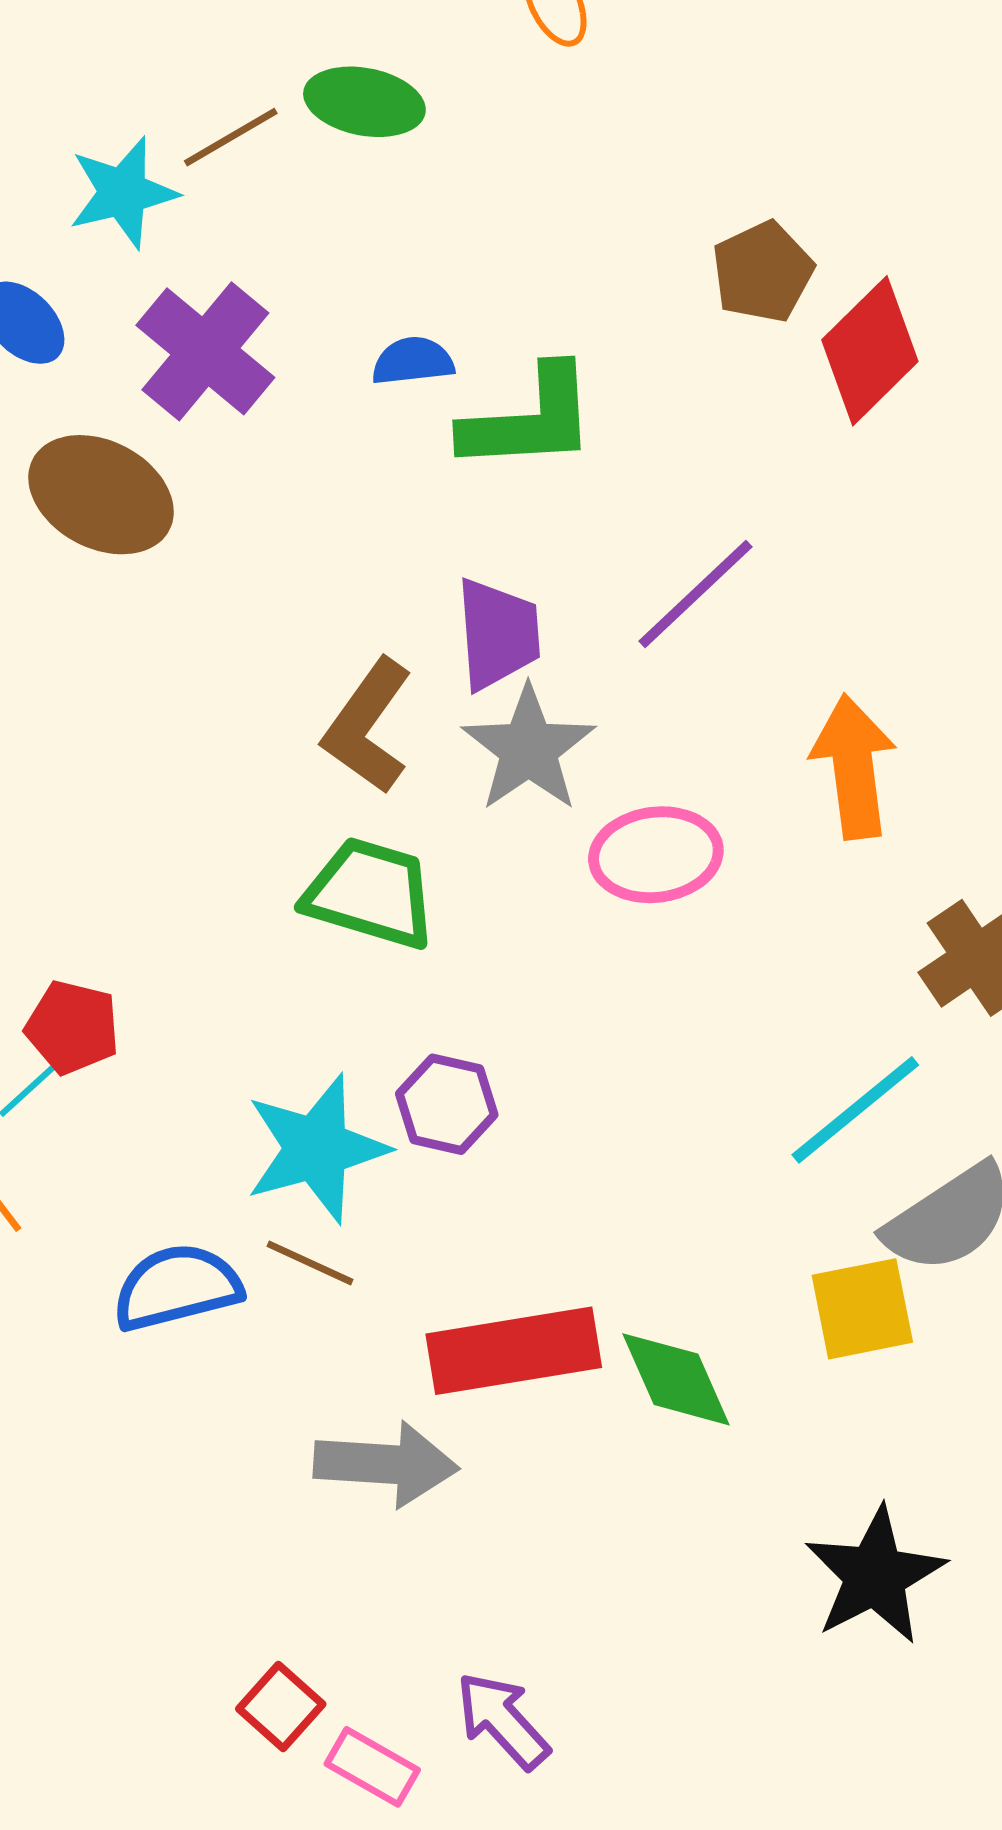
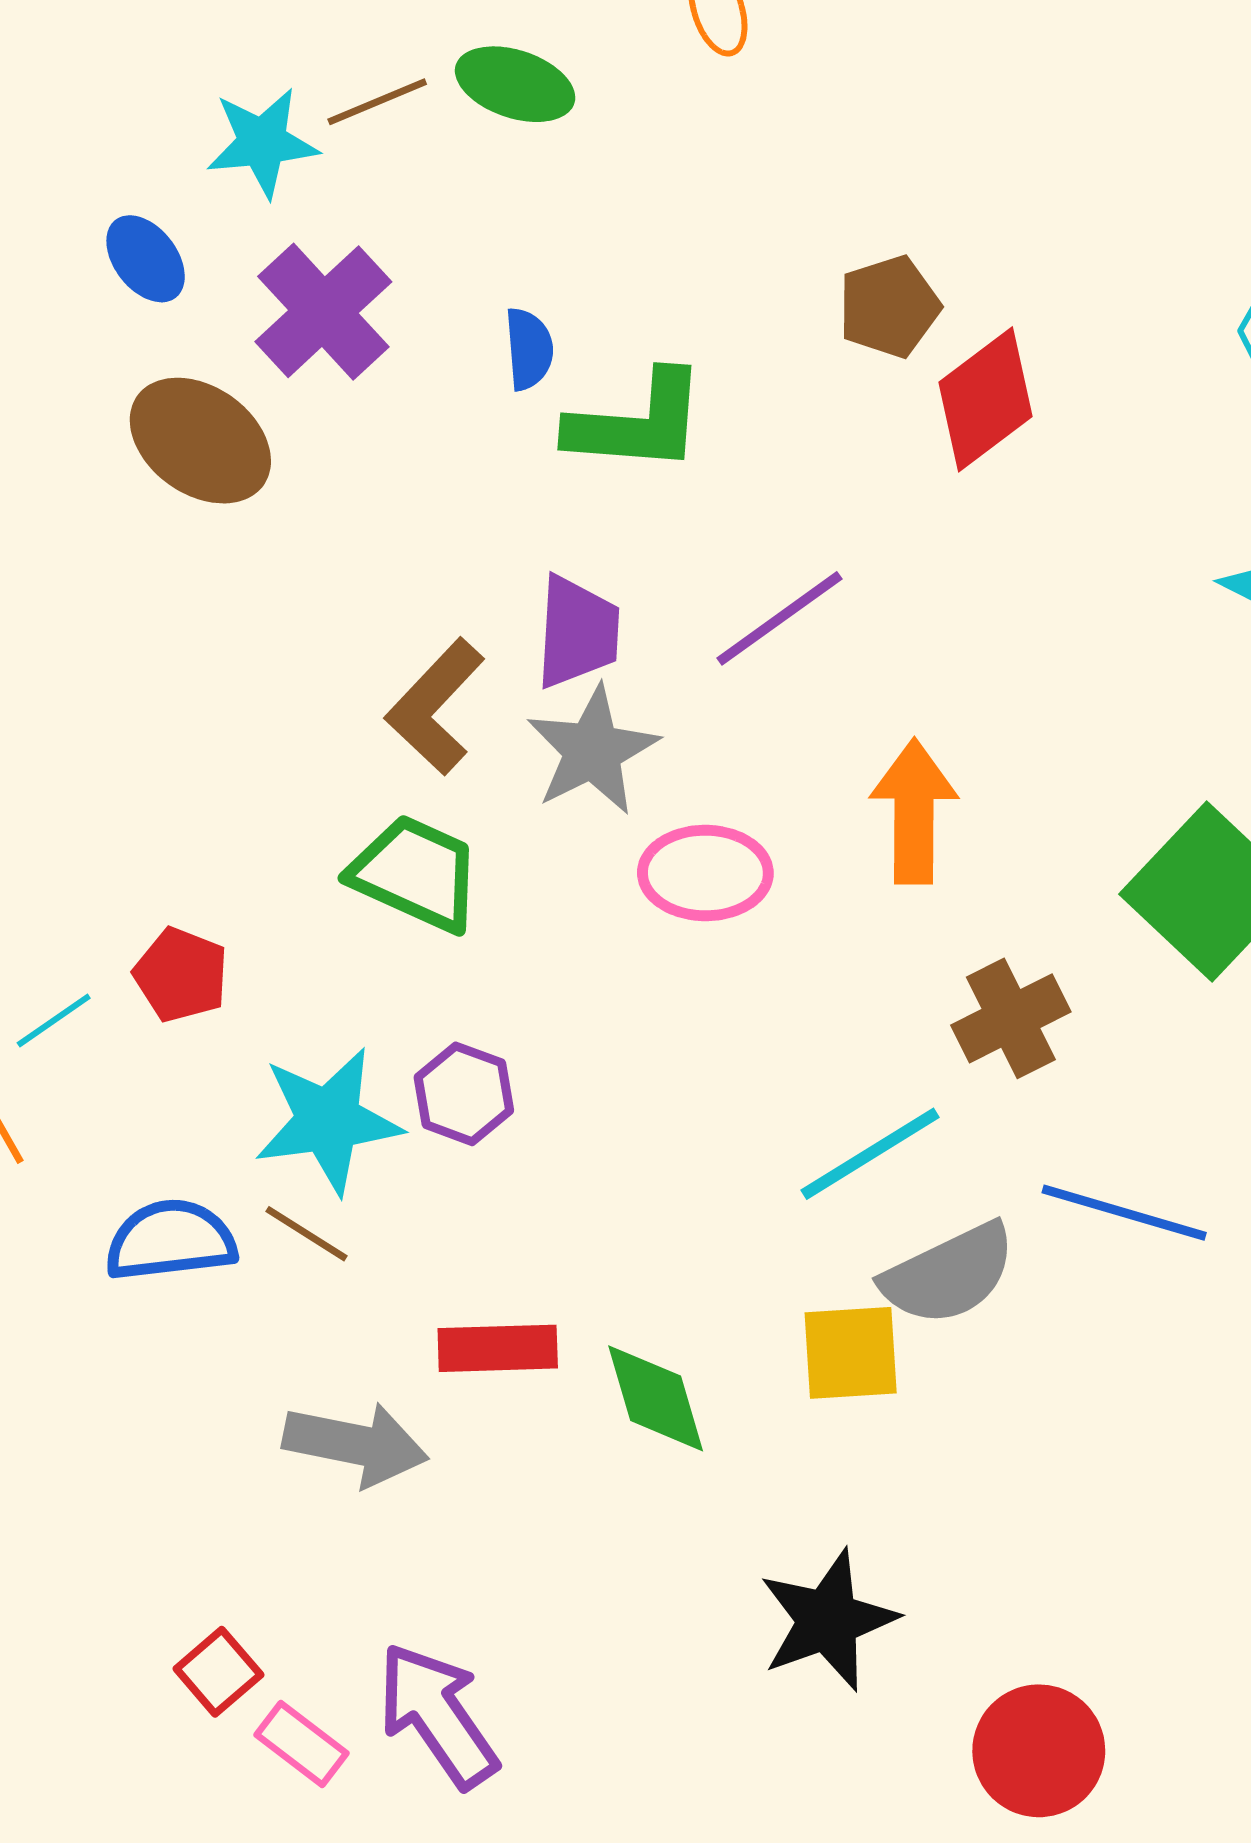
blue semicircle: (413, 361) -> (529, 349), turned 84
red pentagon: (72, 1027) -> (181, 975), moved
red rectangle: (514, 1351) -> (498, 1348), size x0.7
purple arrow: (503, 1721) -> (437, 1715), size x1.4

